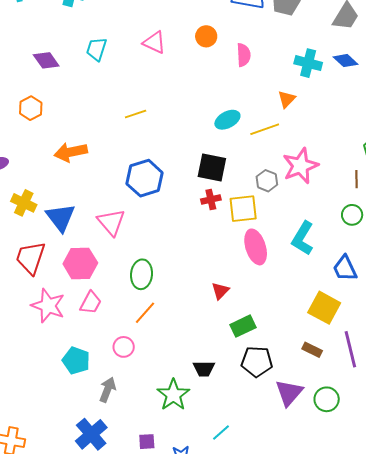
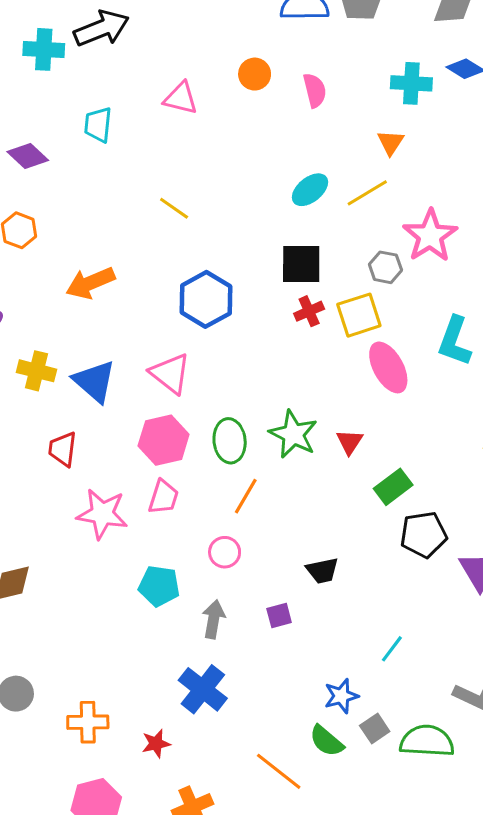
yellow line: (136, 114) -> (174, 208), turned 65
red trapezoid: (31, 258) -> (63, 449), size x0.7
pink hexagon: (80, 263) -> (164, 440), moved
black trapezoid: (204, 369) -> (322, 571), moved
green star: (173, 395) -> (293, 434), moved
purple square: (147, 442) -> (279, 615), moved

